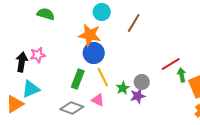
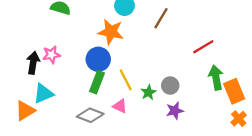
blue circle: (94, 53) -> (98, 59), moved
red line: (171, 64) -> (203, 47), moved
green arrow: (182, 75) -> (216, 78), size x1.5
purple star: (138, 96) -> (175, 111), moved

